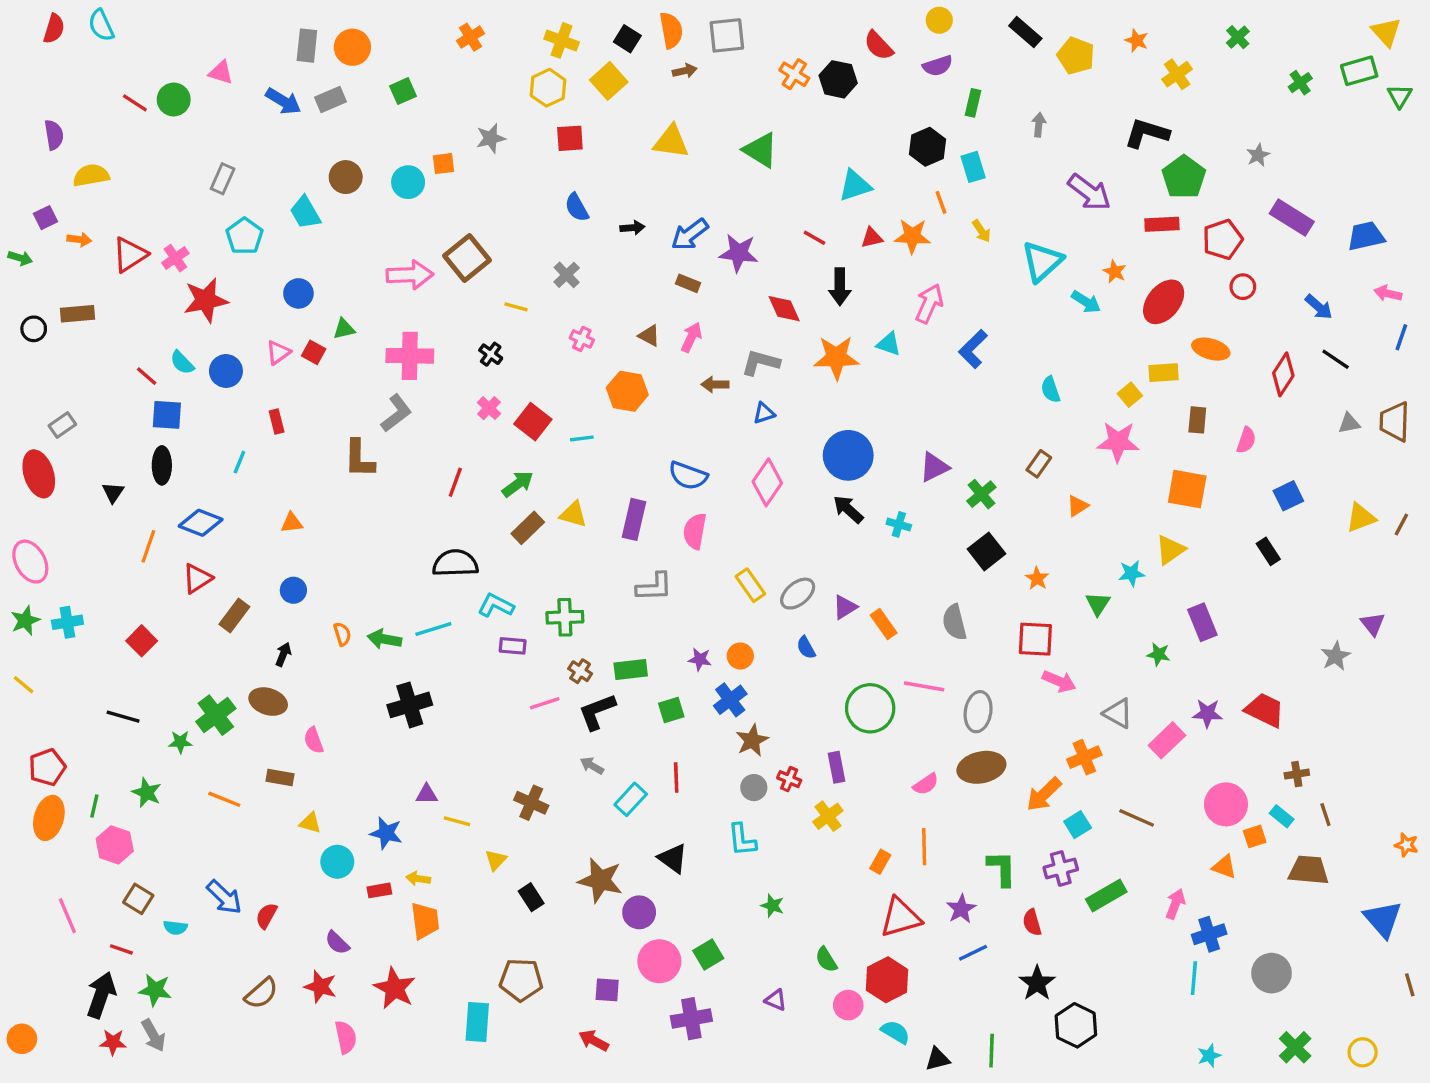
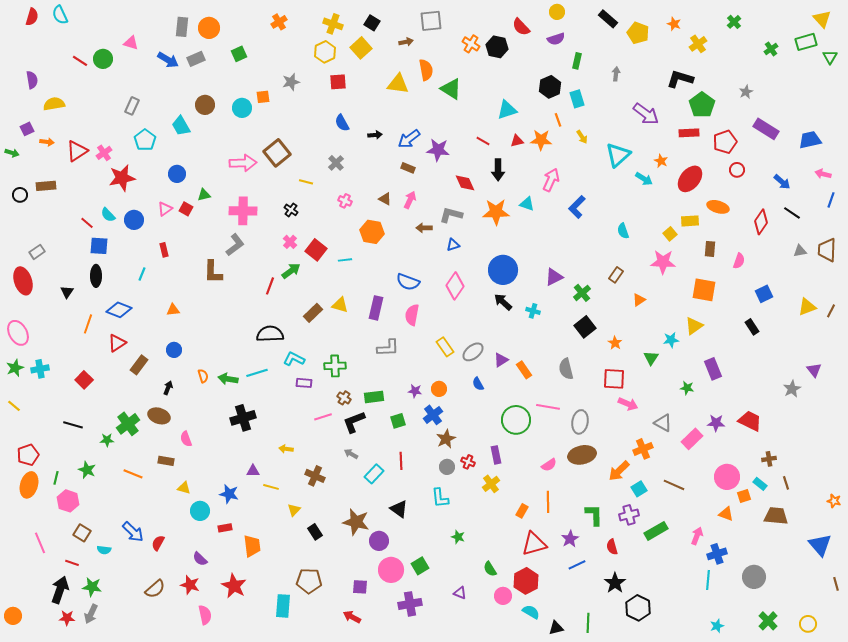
orange semicircle: (671, 30) -> (426, 70), moved
green arrow: (518, 484) -> (291, 271), moved
yellow arrow: (418, 879) -> (286, 449), moved
gray arrow: (153, 1035) -> (91, 614), turned 54

